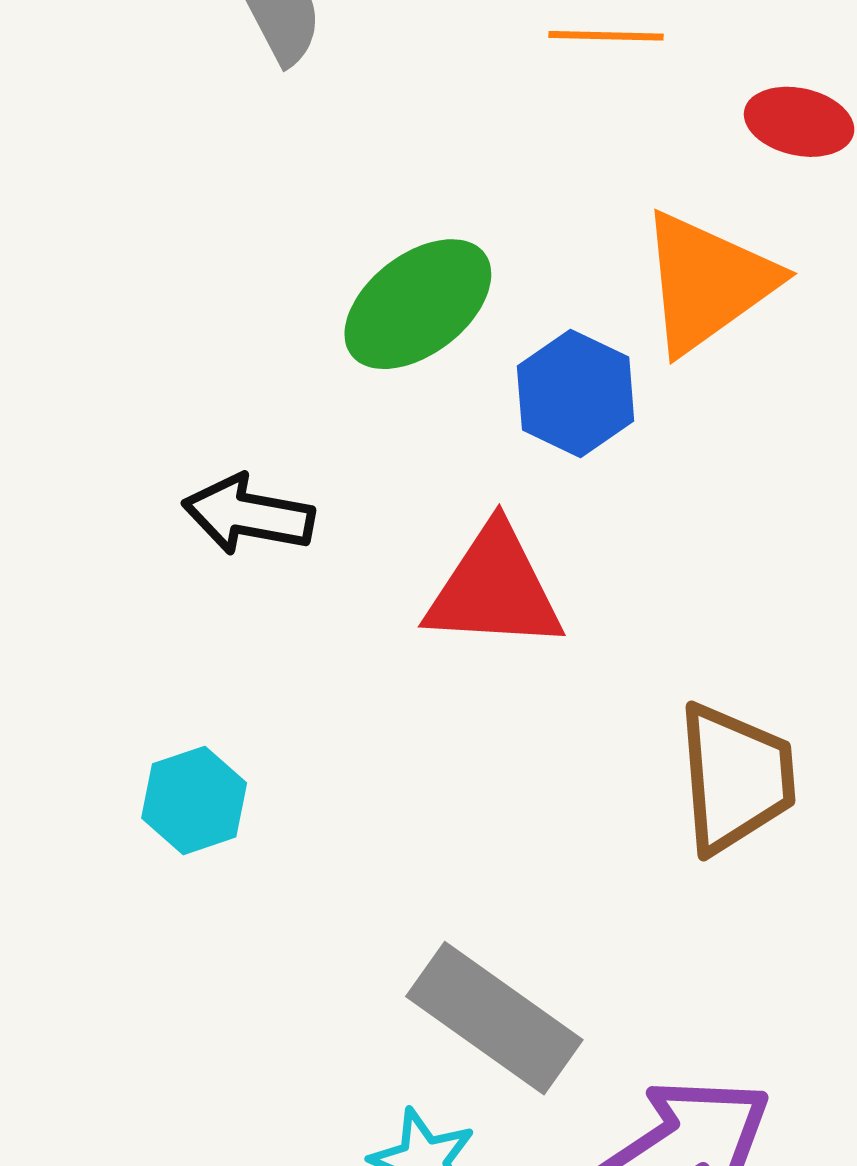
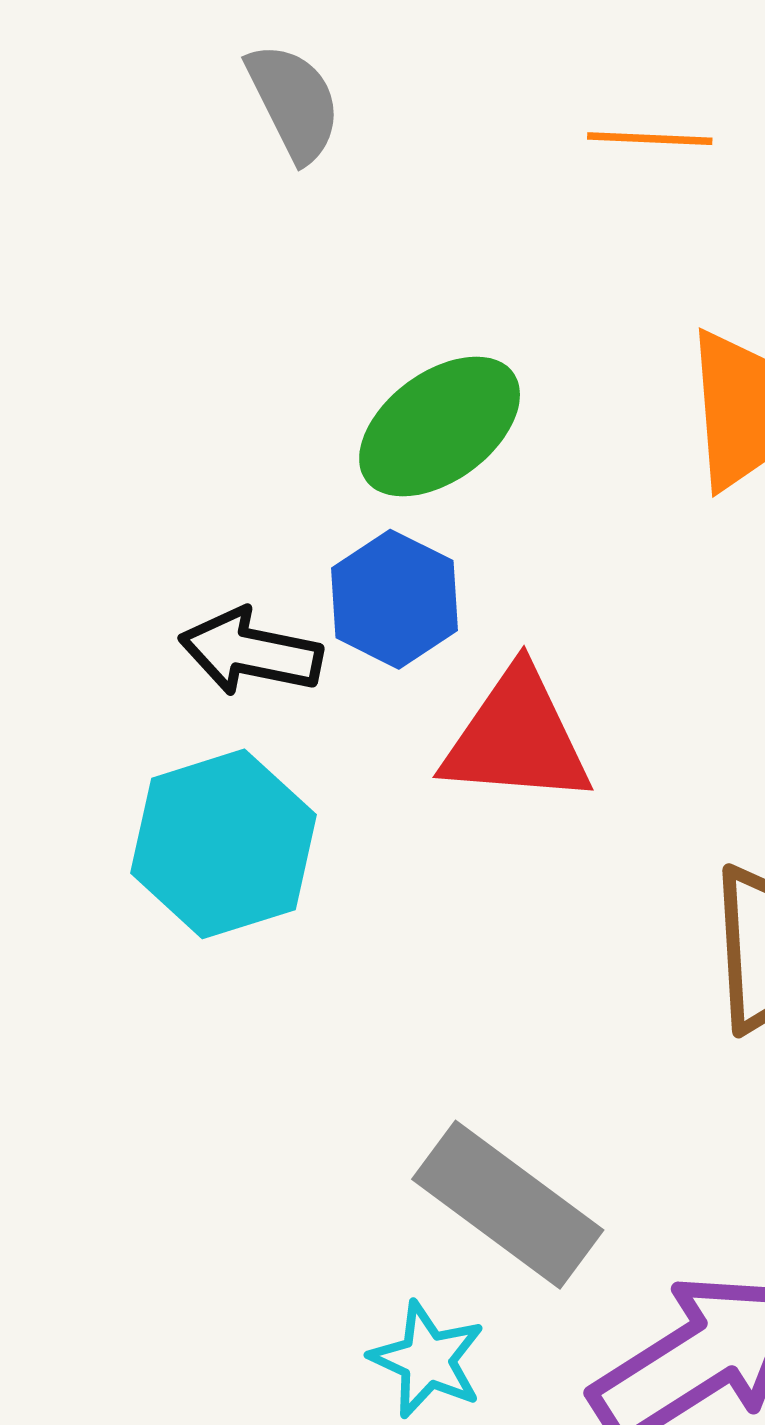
blue hexagon: (576, 393) -> (395, 599), moved
cyan hexagon: (194, 800) -> (223, 844), moved, size x1.6

